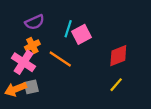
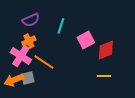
pink square: (81, 34) -> (86, 40), moved
orange line: (60, 59) -> (44, 62), moved
yellow line: (116, 85) -> (104, 76), turned 48

